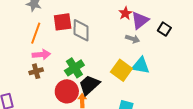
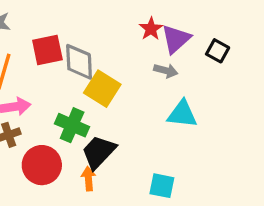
green cross: (74, 68) -> (72, 125), turned -30
yellow square: (121, 70) -> (102, 89), moved
red circle: (67, 91) -> (42, 165), moved

